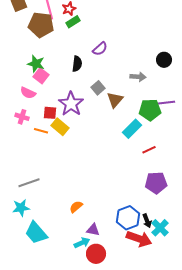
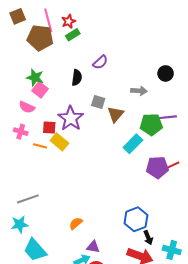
gray square: (98, 88) -> (98, 102), turned -32
red line: (149, 150) -> (173, 165), moved
purple pentagon: (156, 183) -> (157, 167), moved
blue hexagon: (128, 218) -> (136, 219), moved
cyan cross: (160, 228) -> (172, 250), moved, turned -30

